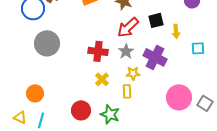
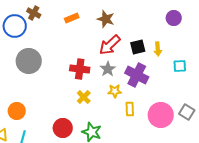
black square: (156, 20) -> (138, 47), moved
yellow rectangle: (127, 91) -> (130, 109), moved
gray square: (205, 103) -> (187, 112), moved

